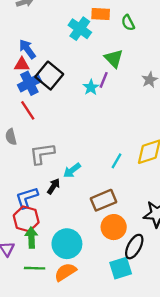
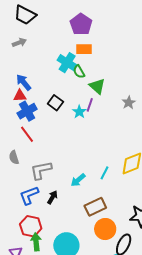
green semicircle: (128, 23) -> (79, 72), moved
black square: (49, 76) -> (55, 103), moved, size x0.7
cyan arrow: (72, 170) -> (78, 180), moved
blue L-shape: (27, 198) -> (29, 195), moved

